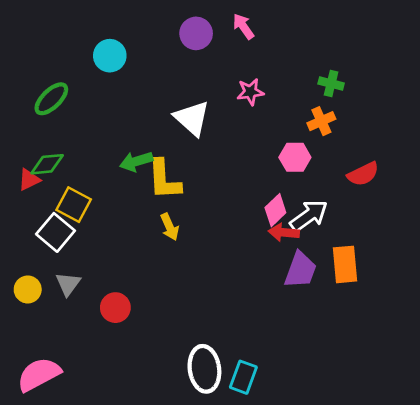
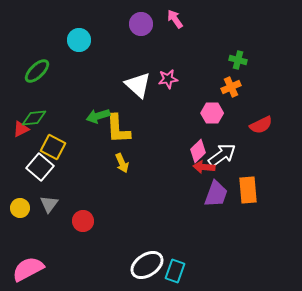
pink star: (250, 92) -> (168, 79), moved
white ellipse: (204, 369) -> (147, 265), turned 64

